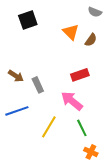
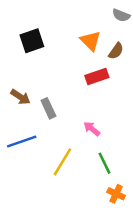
black square: (28, 20) -> (32, 41), moved
red rectangle: (80, 75) -> (97, 76), moved
pink arrow: (72, 101) -> (92, 129), size x0.6

